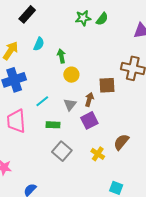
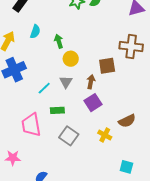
gray triangle: (70, 105) -> (66, 82), moved
pink trapezoid: (16, 121) -> (31, 125), moved
brown semicircle: (121, 142) -> (127, 121), turned -150

